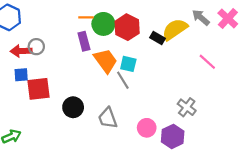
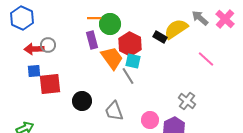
red hexagon: (127, 27) -> (130, 44), moved

